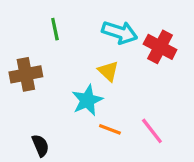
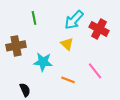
cyan arrow: (120, 32) -> (74, 20), turned 115
cyan star: (87, 100) -> (43, 62), moved, turned 30
pink line: (152, 131) -> (95, 71), moved

